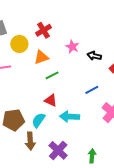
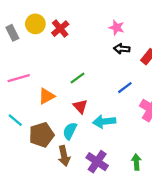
yellow circle: (19, 44) -> (35, 24), moved
pink star: (72, 47) -> (117, 28), moved
orange triangle: (41, 57) -> (47, 96), moved
red triangle: (51, 100) -> (80, 106), turned 32

